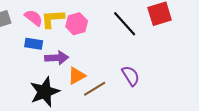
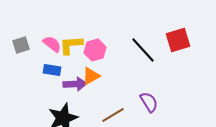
orange triangle: (77, 76) -> (91, 76), moved

